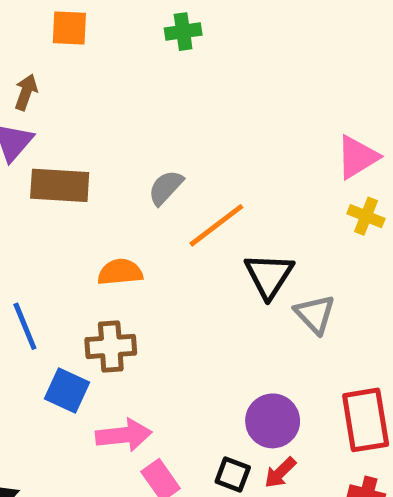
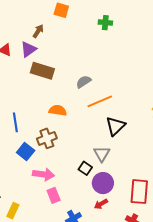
gray triangle: (315, 314) -> (102, 154), moved
brown cross: (111, 346) -> (47, 138), turned -30
black square: (233, 475) -> (85, 168), moved

